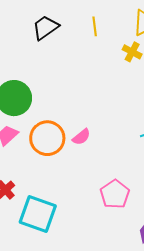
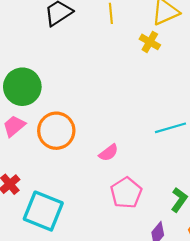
pink semicircle: (81, 137) -> (109, 153), moved

